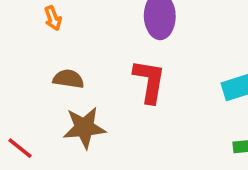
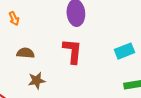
brown star: (84, 128) -> (37, 81), size x0.7

